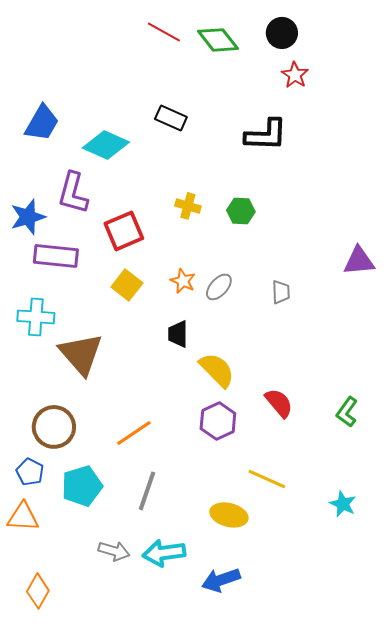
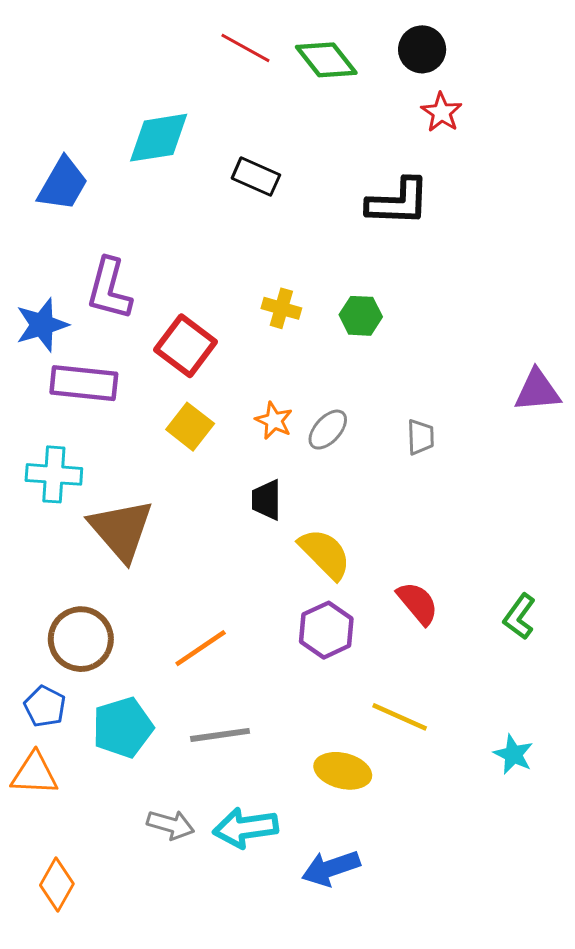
cyan diamond: (106, 145) -> (159, 138), moved, turned -33
red square: (124, 231) -> (186, 346), turned -30
gray line: (147, 491) -> (220, 735), turned 63

